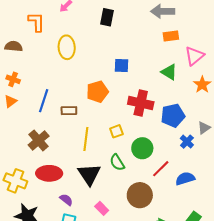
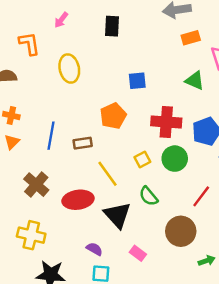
yellow line: (86, 139) -> (107, 174), turned -35
brown cross: (39, 140) -> (36, 185), moved
green circle: (142, 148) -> (175, 159), moved
red ellipse: (49, 173) -> (78, 200), moved

